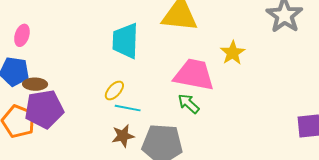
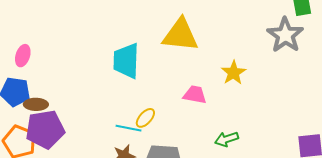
pink trapezoid: (194, 75) -> (195, 95), size x0.6
yellow ellipse: (114, 91) -> (145, 118), moved
green arrow: (189, 104) -> (227, 139), moved, turned -60

